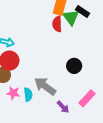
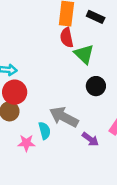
green triangle: (71, 17) -> (84, 54), moved
pink star: (13, 93) -> (26, 143), moved

